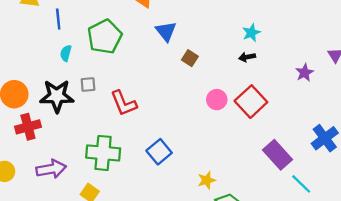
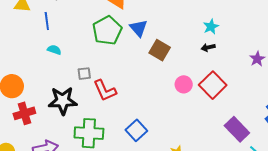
green pentagon: (105, 37) -> (107, 30), moved
cyan semicircle: (66, 53) -> (54, 50), turned 96
brown square: (190, 58) -> (160, 50), size x1.5
gray square: (88, 84) -> (84, 74), moved
black star: (57, 96) -> (63, 101), moved

